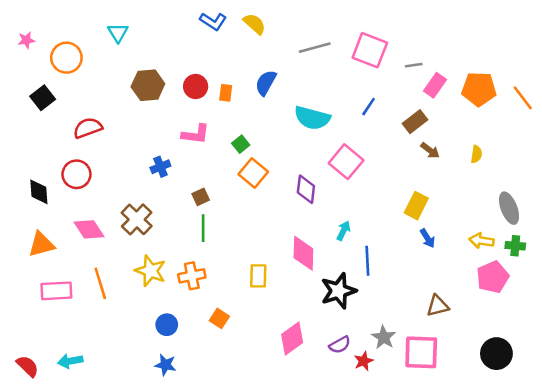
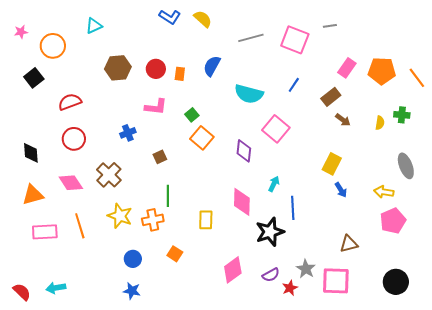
cyan triangle: (118, 33) -> (94, 26), turned 36
gray line: (414, 65) -> (330, 26), moved
red circle: (76, 174) -> (74, 139), moved
green line: (203, 228) -> (168, 196), moved
green cross: (515, 246) -> (402, 115), moved

